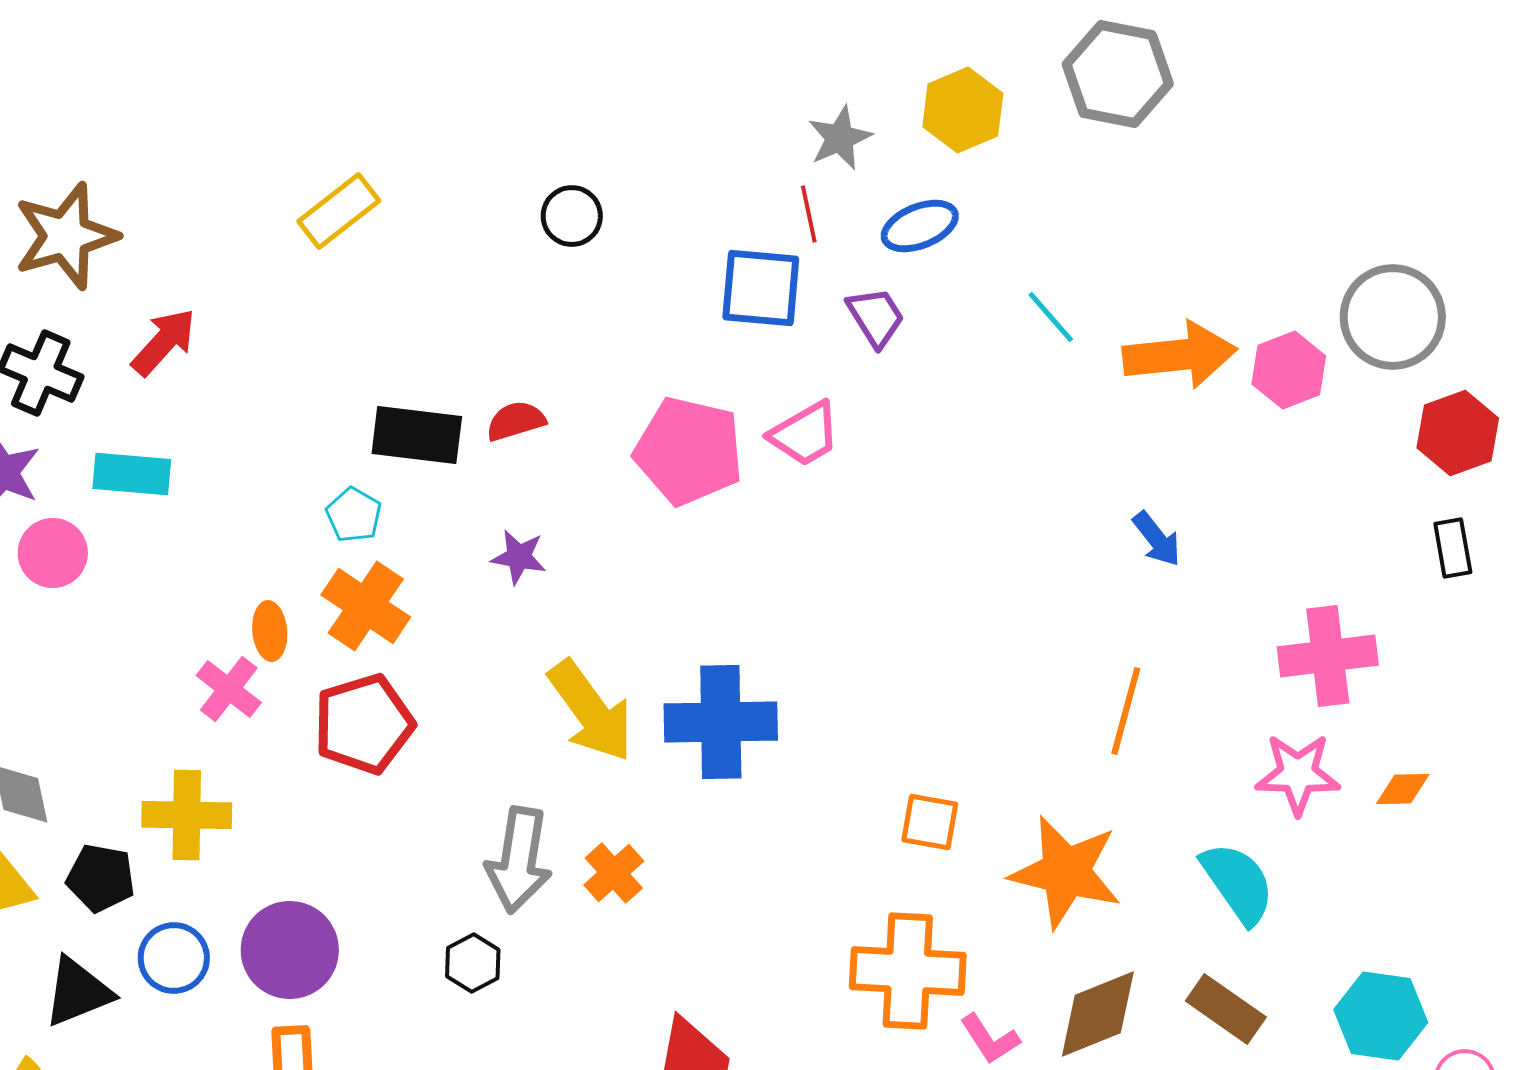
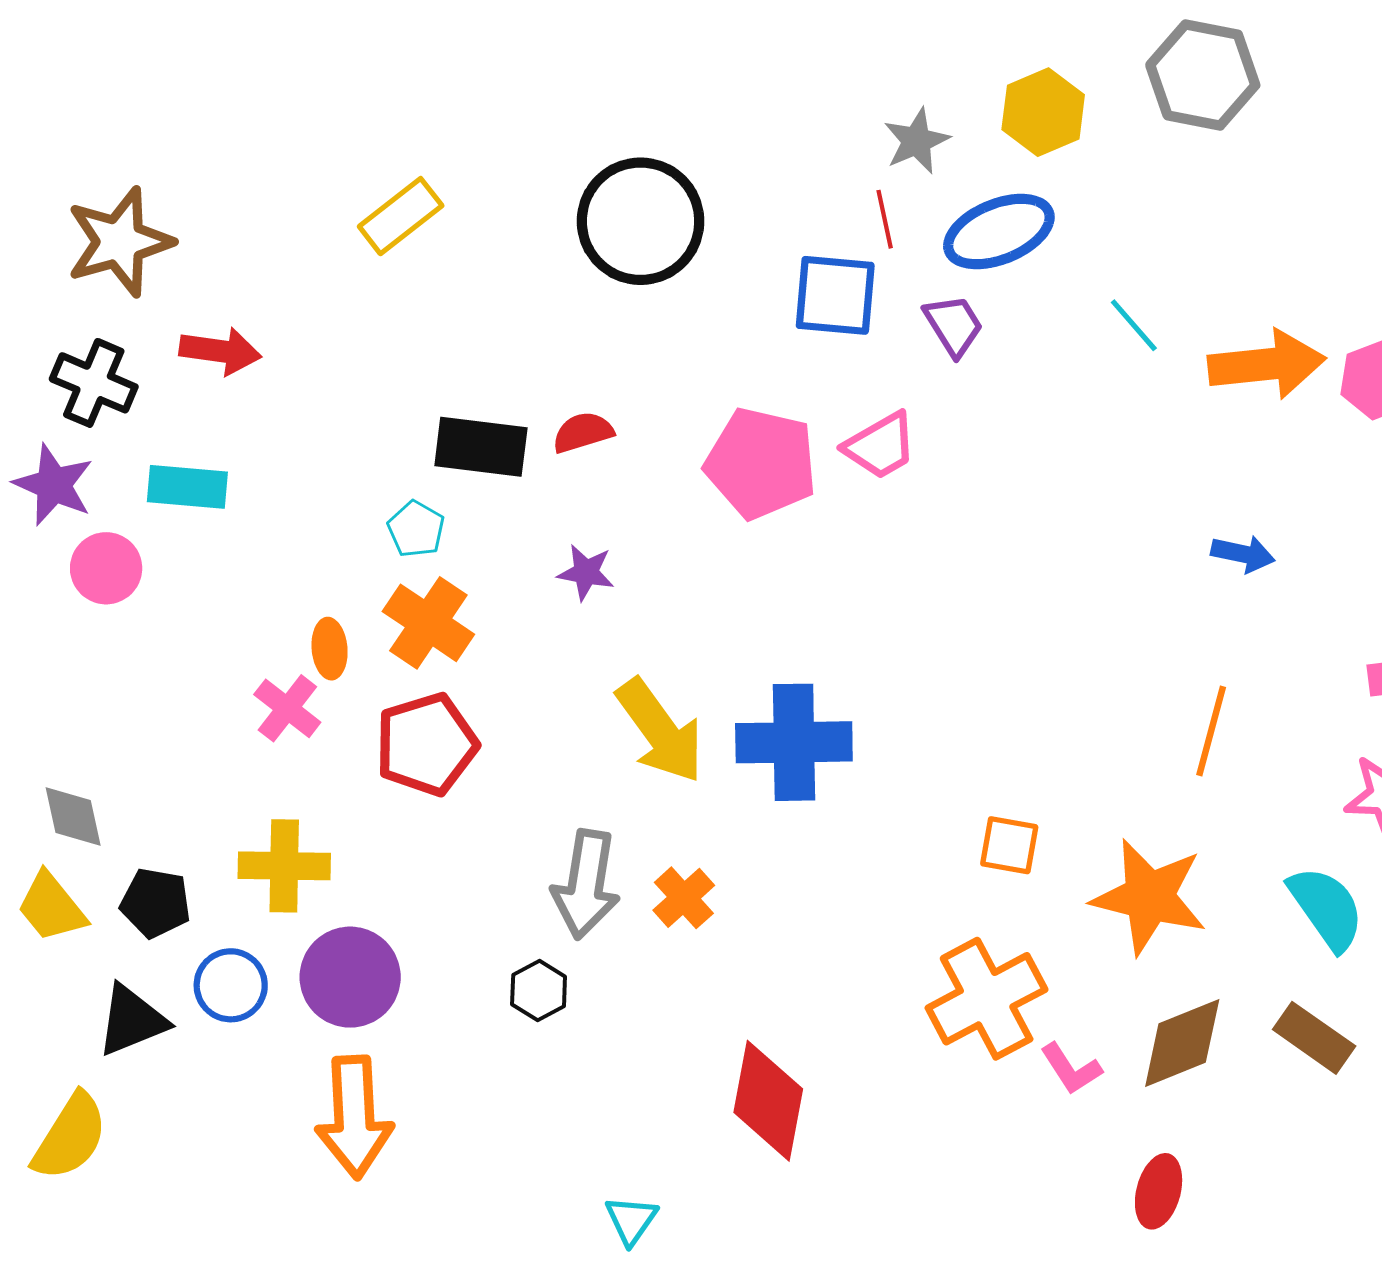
black circle: (572, 216) -> (641, 221), size x2.0
blue ellipse: (920, 226) -> (999, 232), size x1.4
red arrow: (164, 342) -> (220, 351), turned 56
blue arrow: (1157, 539) -> (1243, 554), turned -40
yellow cross: (187, 815) -> (284, 866), moved
orange cross: (908, 971) -> (987, 999), turned -31

